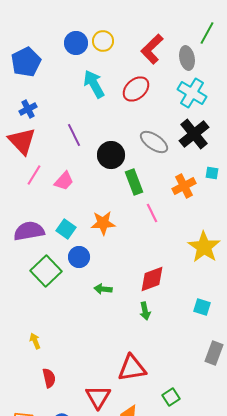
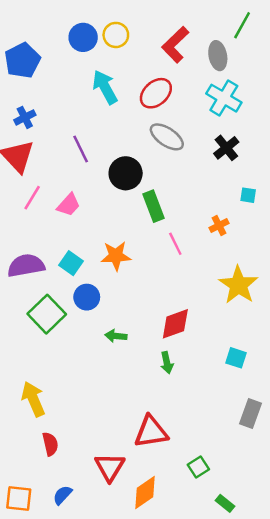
black cross: (194, 134) -> (226, 148), size x0.7
gray ellipse: (154, 142) -> (167, 137), moved
orange cross: (184, 186) -> (219, 225), moved, size x0.7
yellow arrow: (35, 341) -> (33, 399), size x1.8

